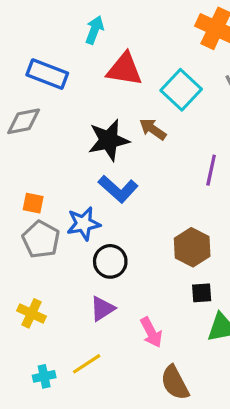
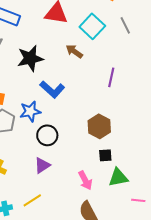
black star: (109, 140) -> (30, 58), moved
pink arrow: (151, 332) -> (85, 180), moved

